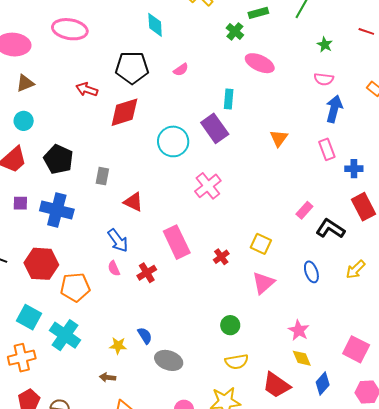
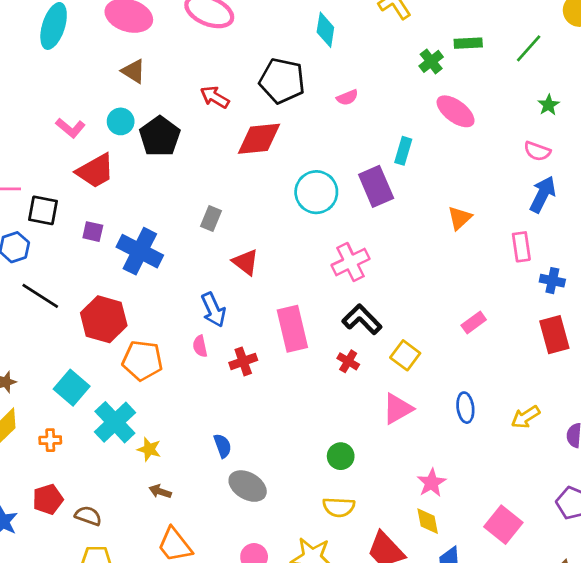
brown triangle: (25, 83) -> (134, 71), turned 42
black pentagon: (58, 159) -> (160, 136), moved
black L-shape: (330, 229) -> (362, 319), moved
red cross: (221, 257) -> (348, 361), turned -35
yellow star: (118, 346) -> (149, 449), moved
orange cross: (22, 358) -> (50, 440), size x0.6

